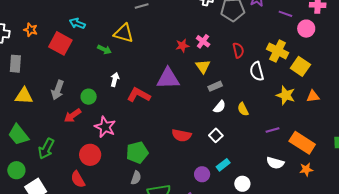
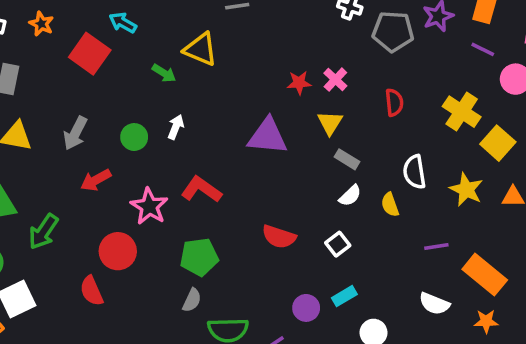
white semicircle: (257, 71) -> (414, 172), moved
gray rectangle: (215, 86) -> (347, 159), turned 48
red L-shape: (139, 95) -> (201, 189), moved
green circle: (89, 97) -> (134, 137), moved

